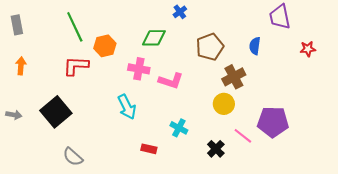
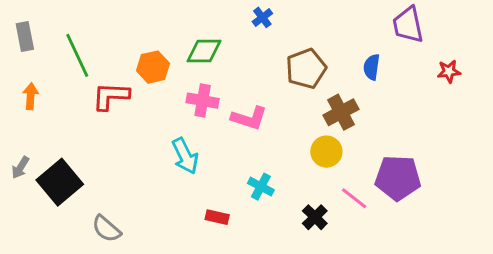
green line: (75, 27) -> (77, 55), moved
green diamond: (154, 38) -> (204, 51), moved
black square: (56, 112) -> (60, 182), moved
gray arrow: (14, 115) -> (20, 168), turned 112

